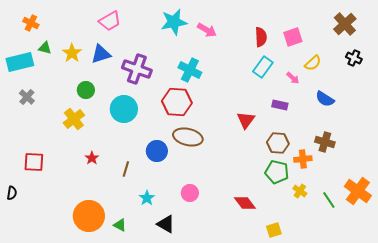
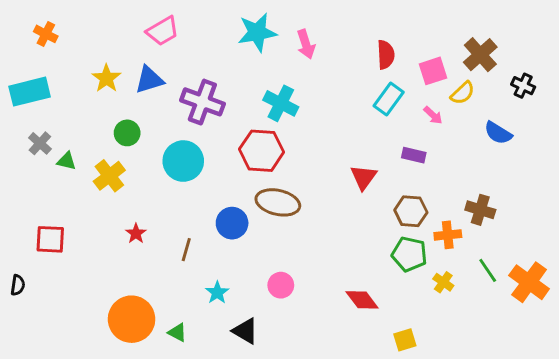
brown cross: (345, 24) -> (480, 55), moved
pink arrow: (207, 30) -> (306, 44), turned 42
pink square: (293, 37) -> (433, 71), moved
green triangle: (45, 48) -> (67, 161), moved
blue semicircle: (325, 99) -> (498, 133), moved
green line: (329, 200) -> (488, 270), moved

